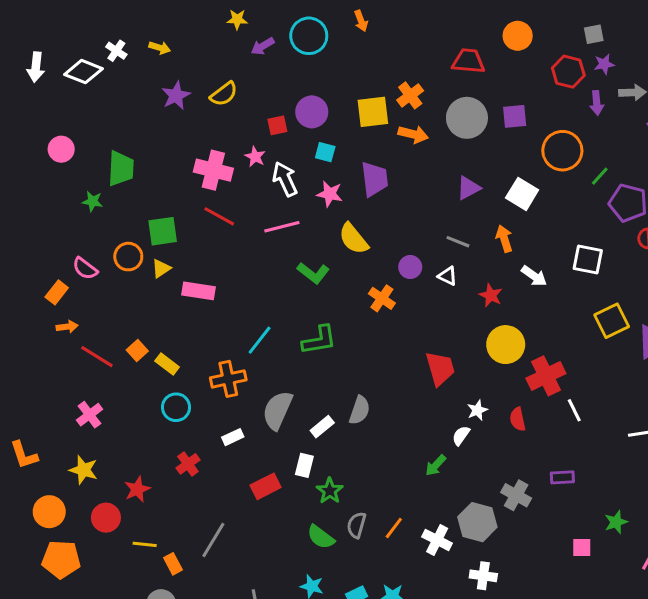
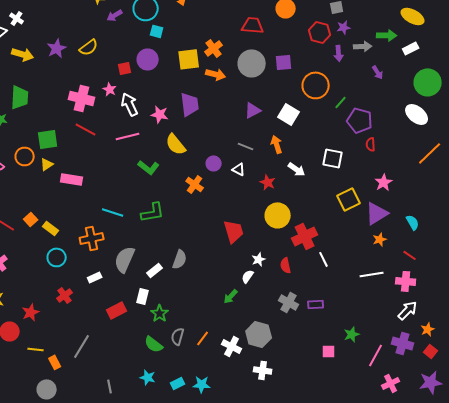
yellow arrow: (160, 48) -> (23, 54), moved, size x1.5
cyan square: (325, 152) -> (157, 31), moved
cyan line: (260, 340) -> (113, 212), turned 70
gray cross: (516, 495) -> (289, 302), moved

